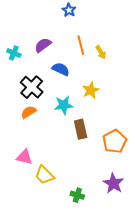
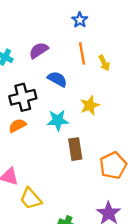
blue star: (69, 10) -> (80, 20), moved
black cross: (32, 87) -> (23, 97), turned 30

